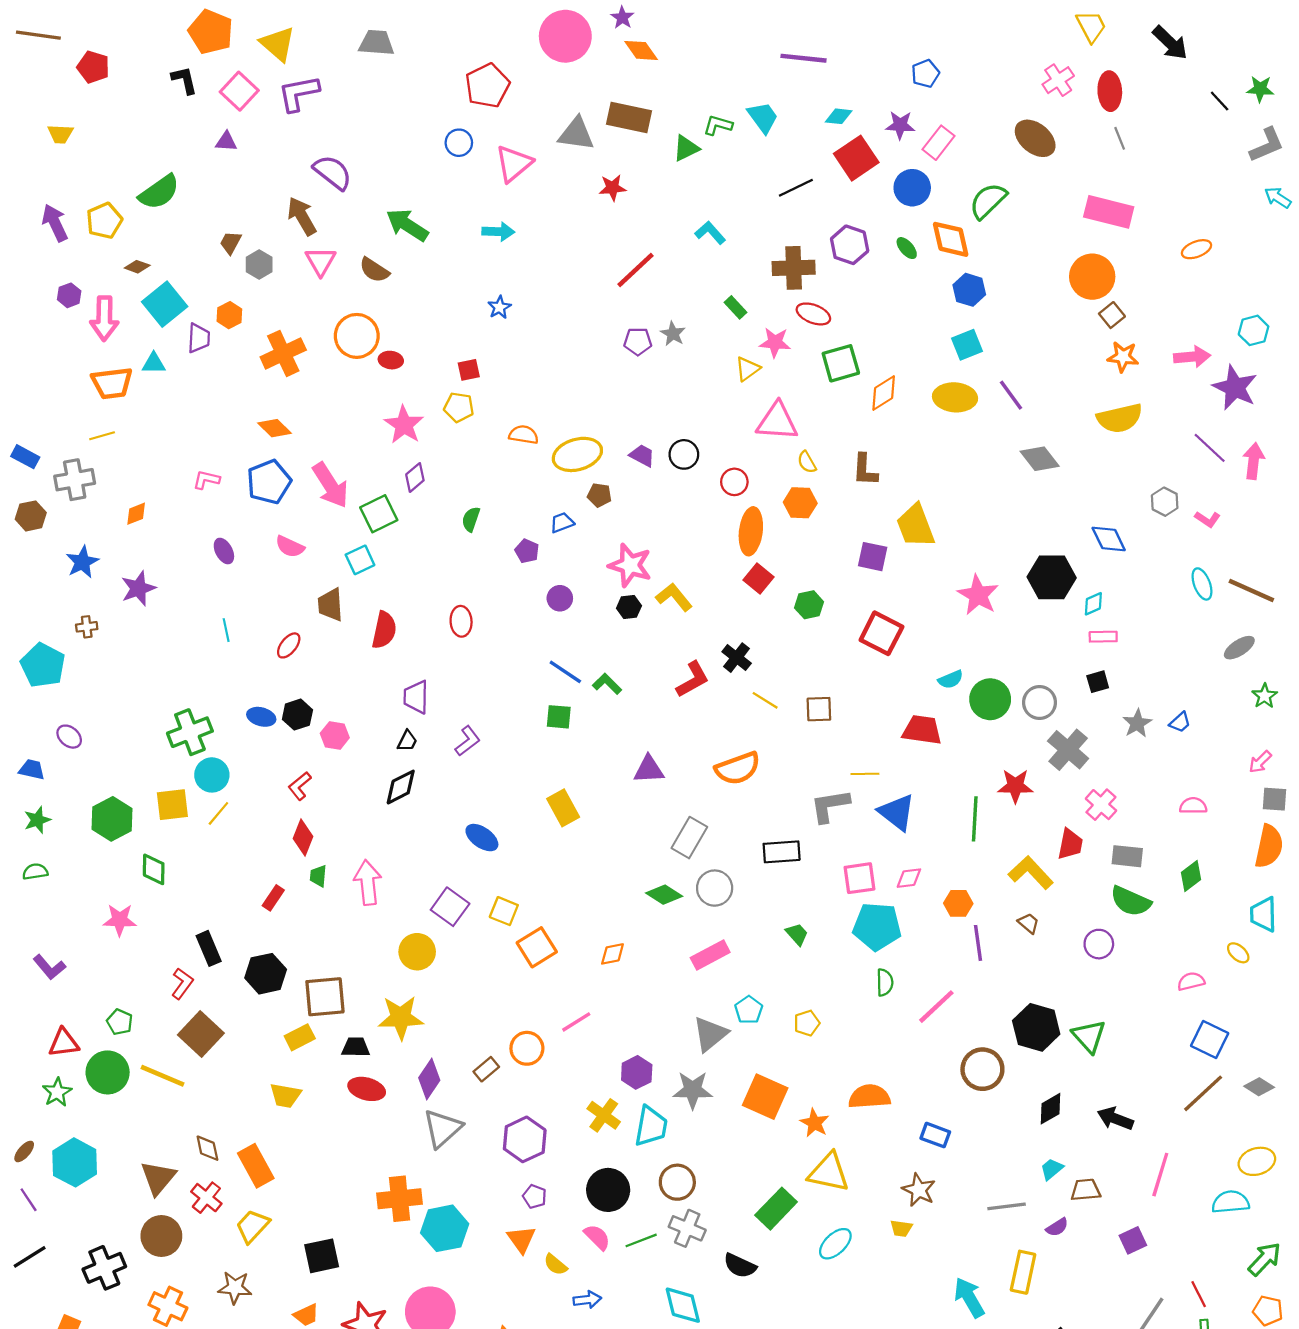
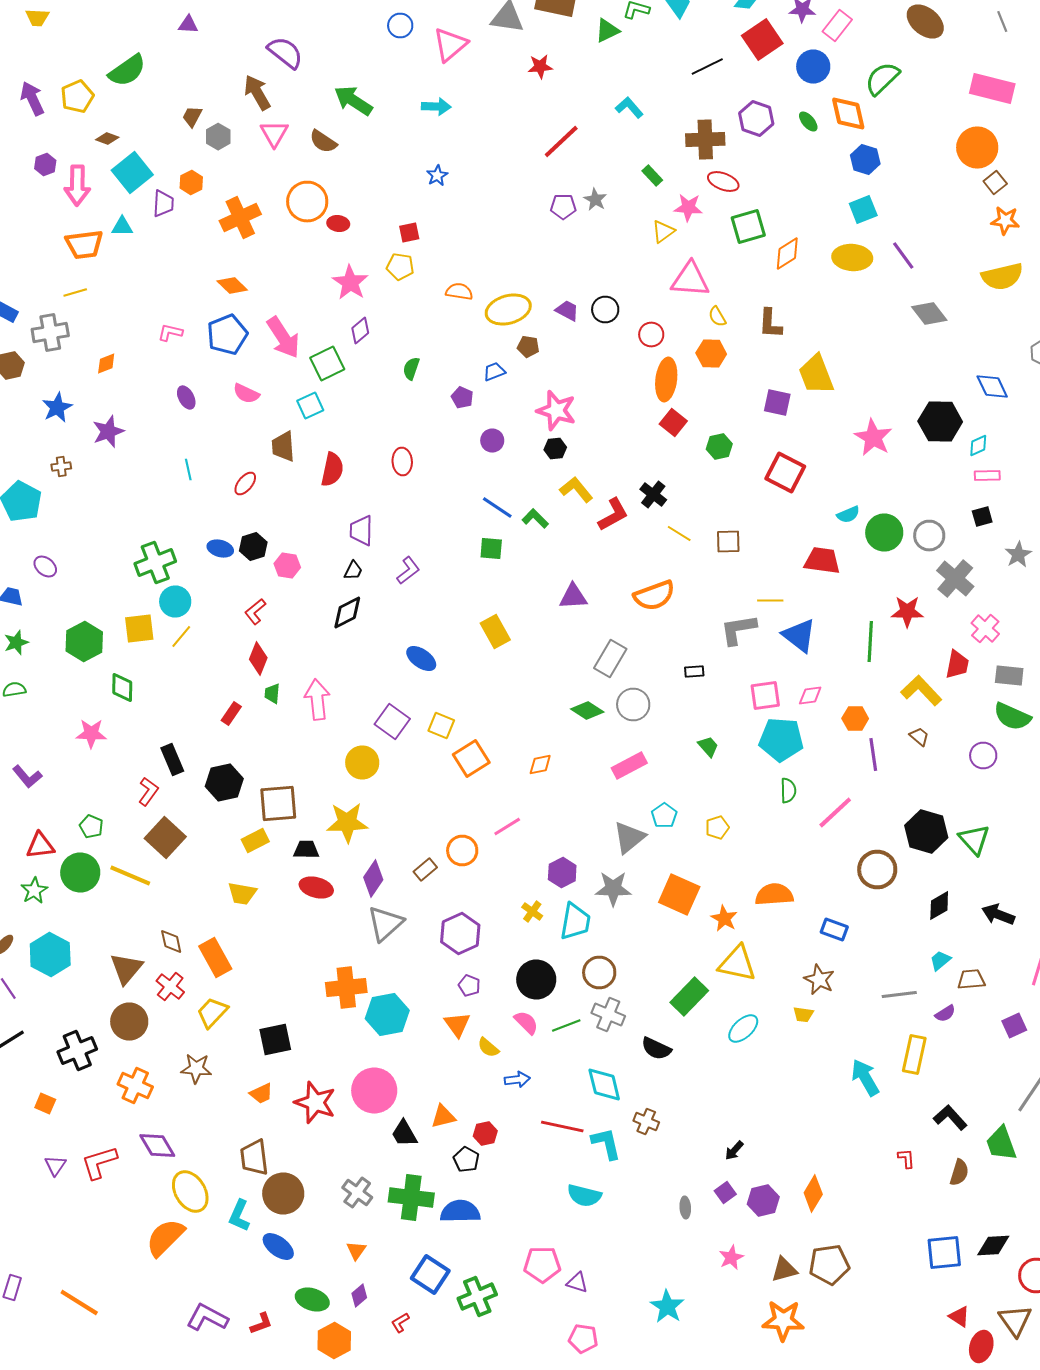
yellow L-shape: (674, 597) -> (576, 490), moved
black rectangle: (782, 852) -> (694, 672), size x0.6
yellow cross: (604, 1115) -> (532, 912), size x0.7

